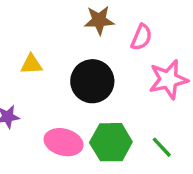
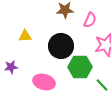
green hexagon: (111, 142) -> (80, 67), moved

